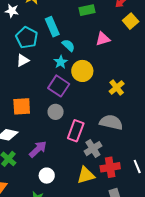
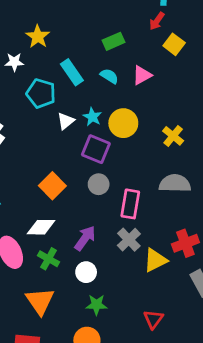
cyan semicircle: (68, 45) -> (109, 76), moved
white triangle: (23, 60) -> (66, 121), moved
orange square: (22, 106) -> (52, 186), turned -30
gray cross: (93, 149) -> (129, 240), moved
white circle: (47, 176) -> (86, 272), moved

